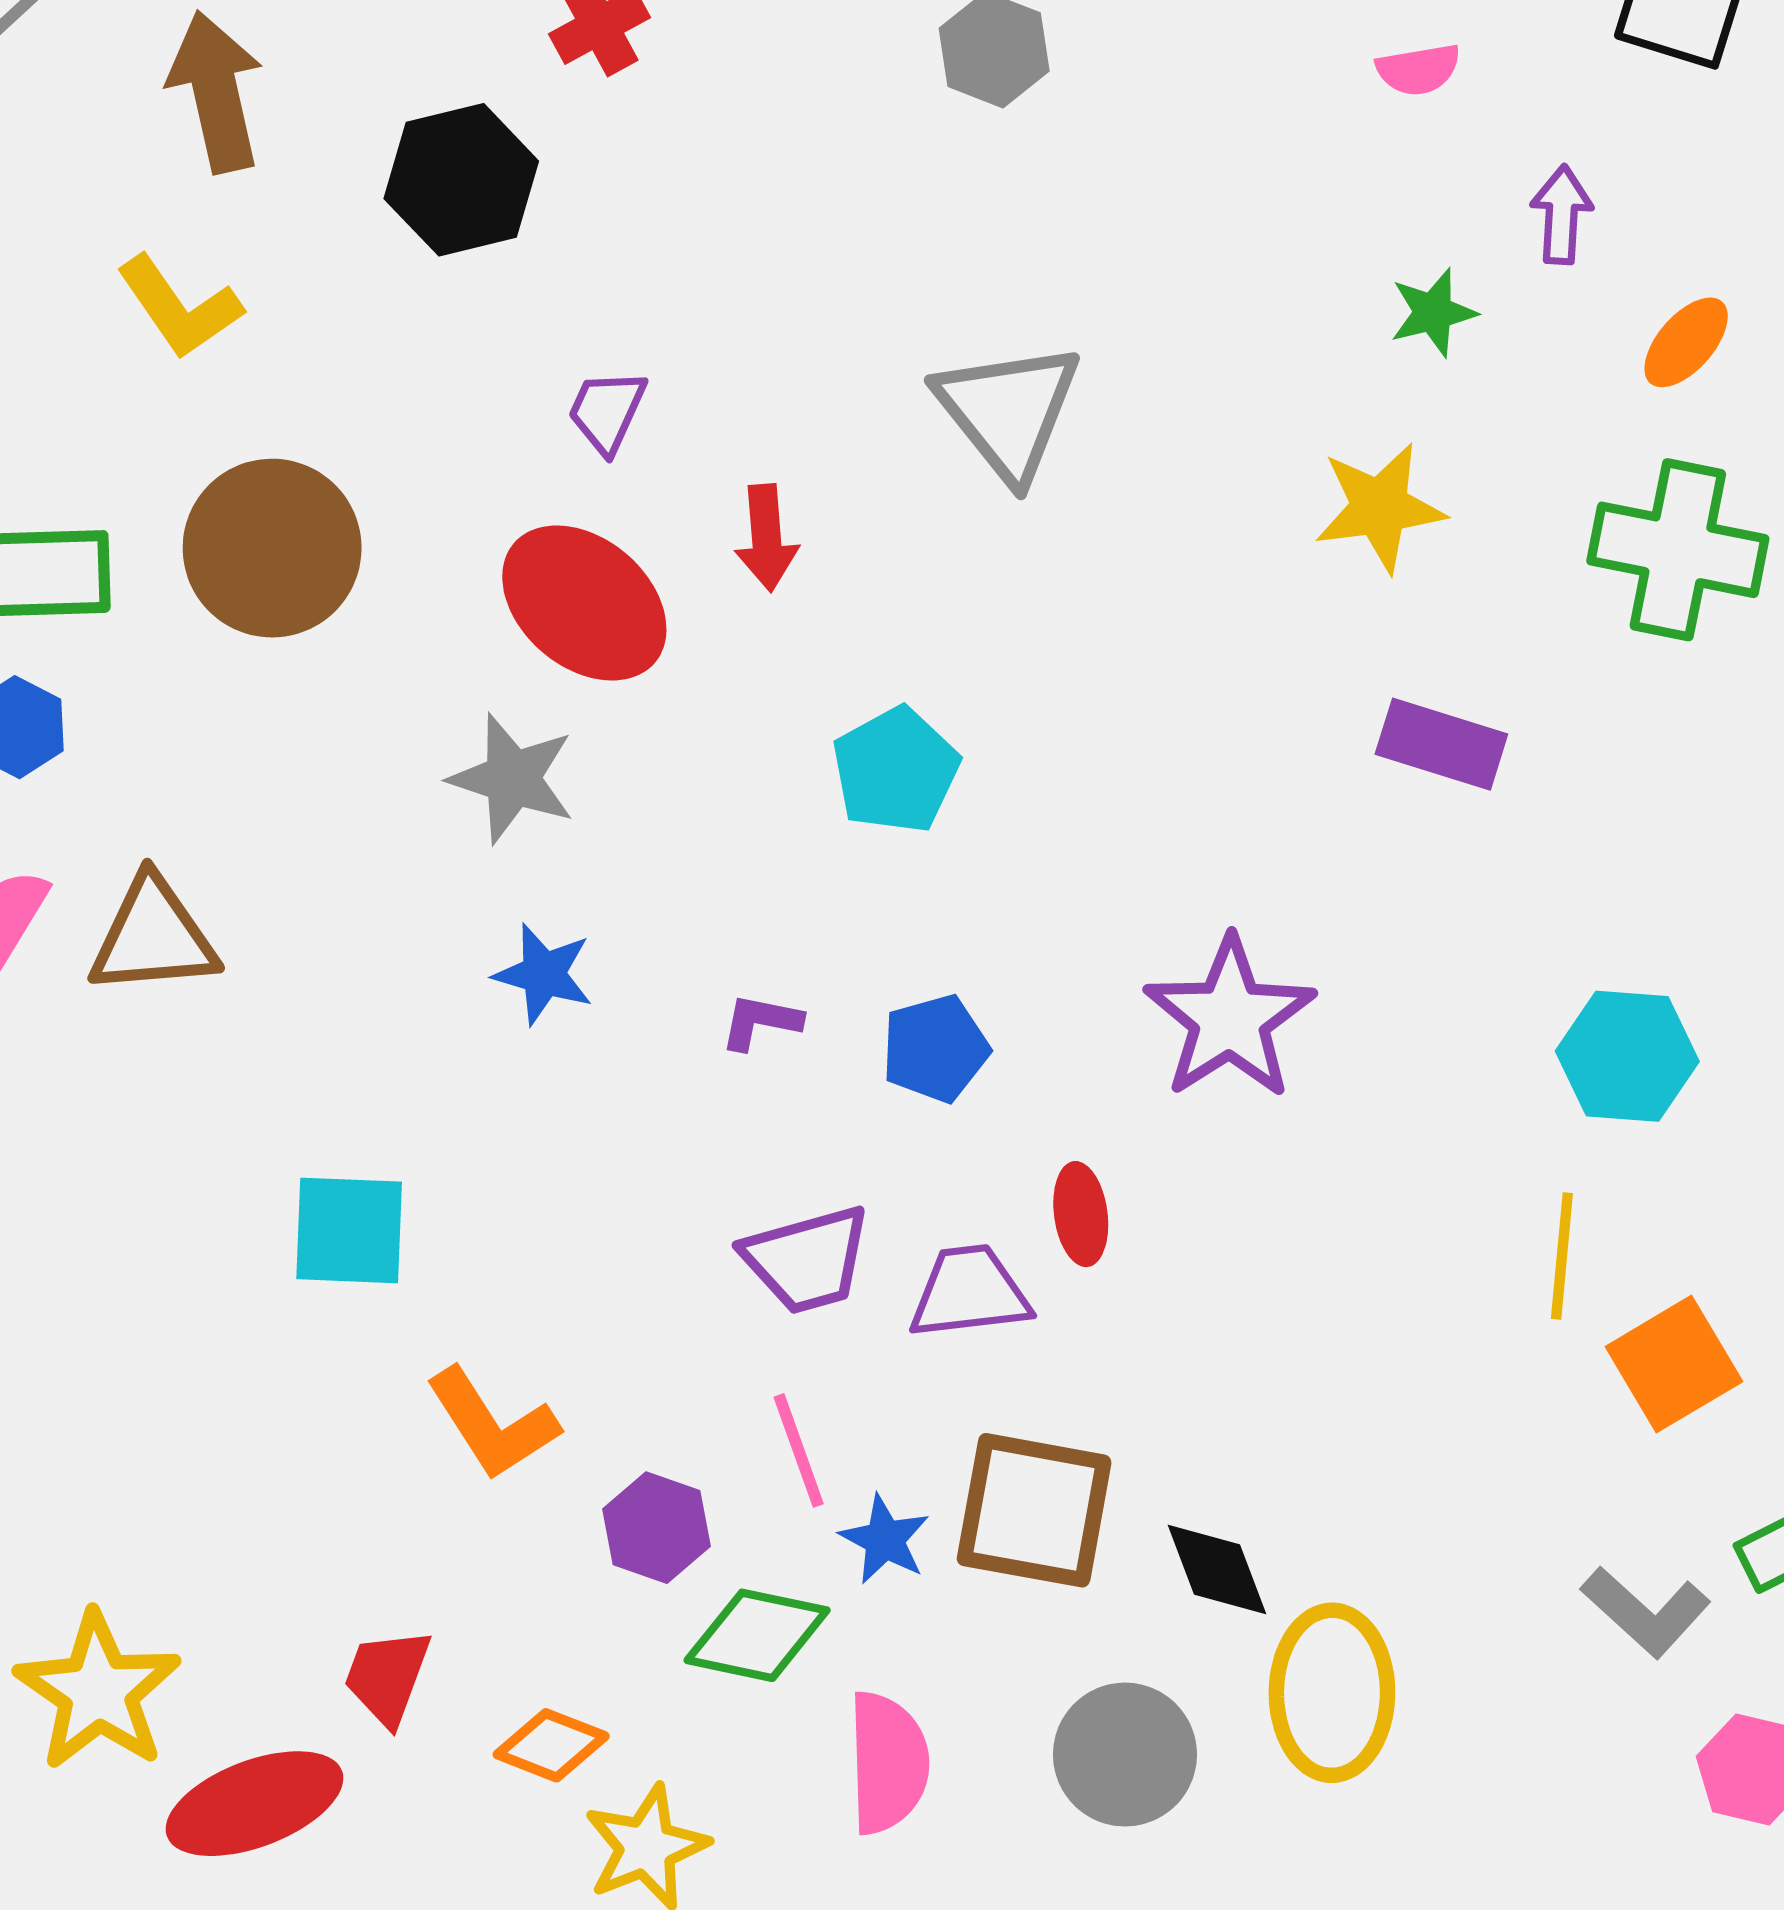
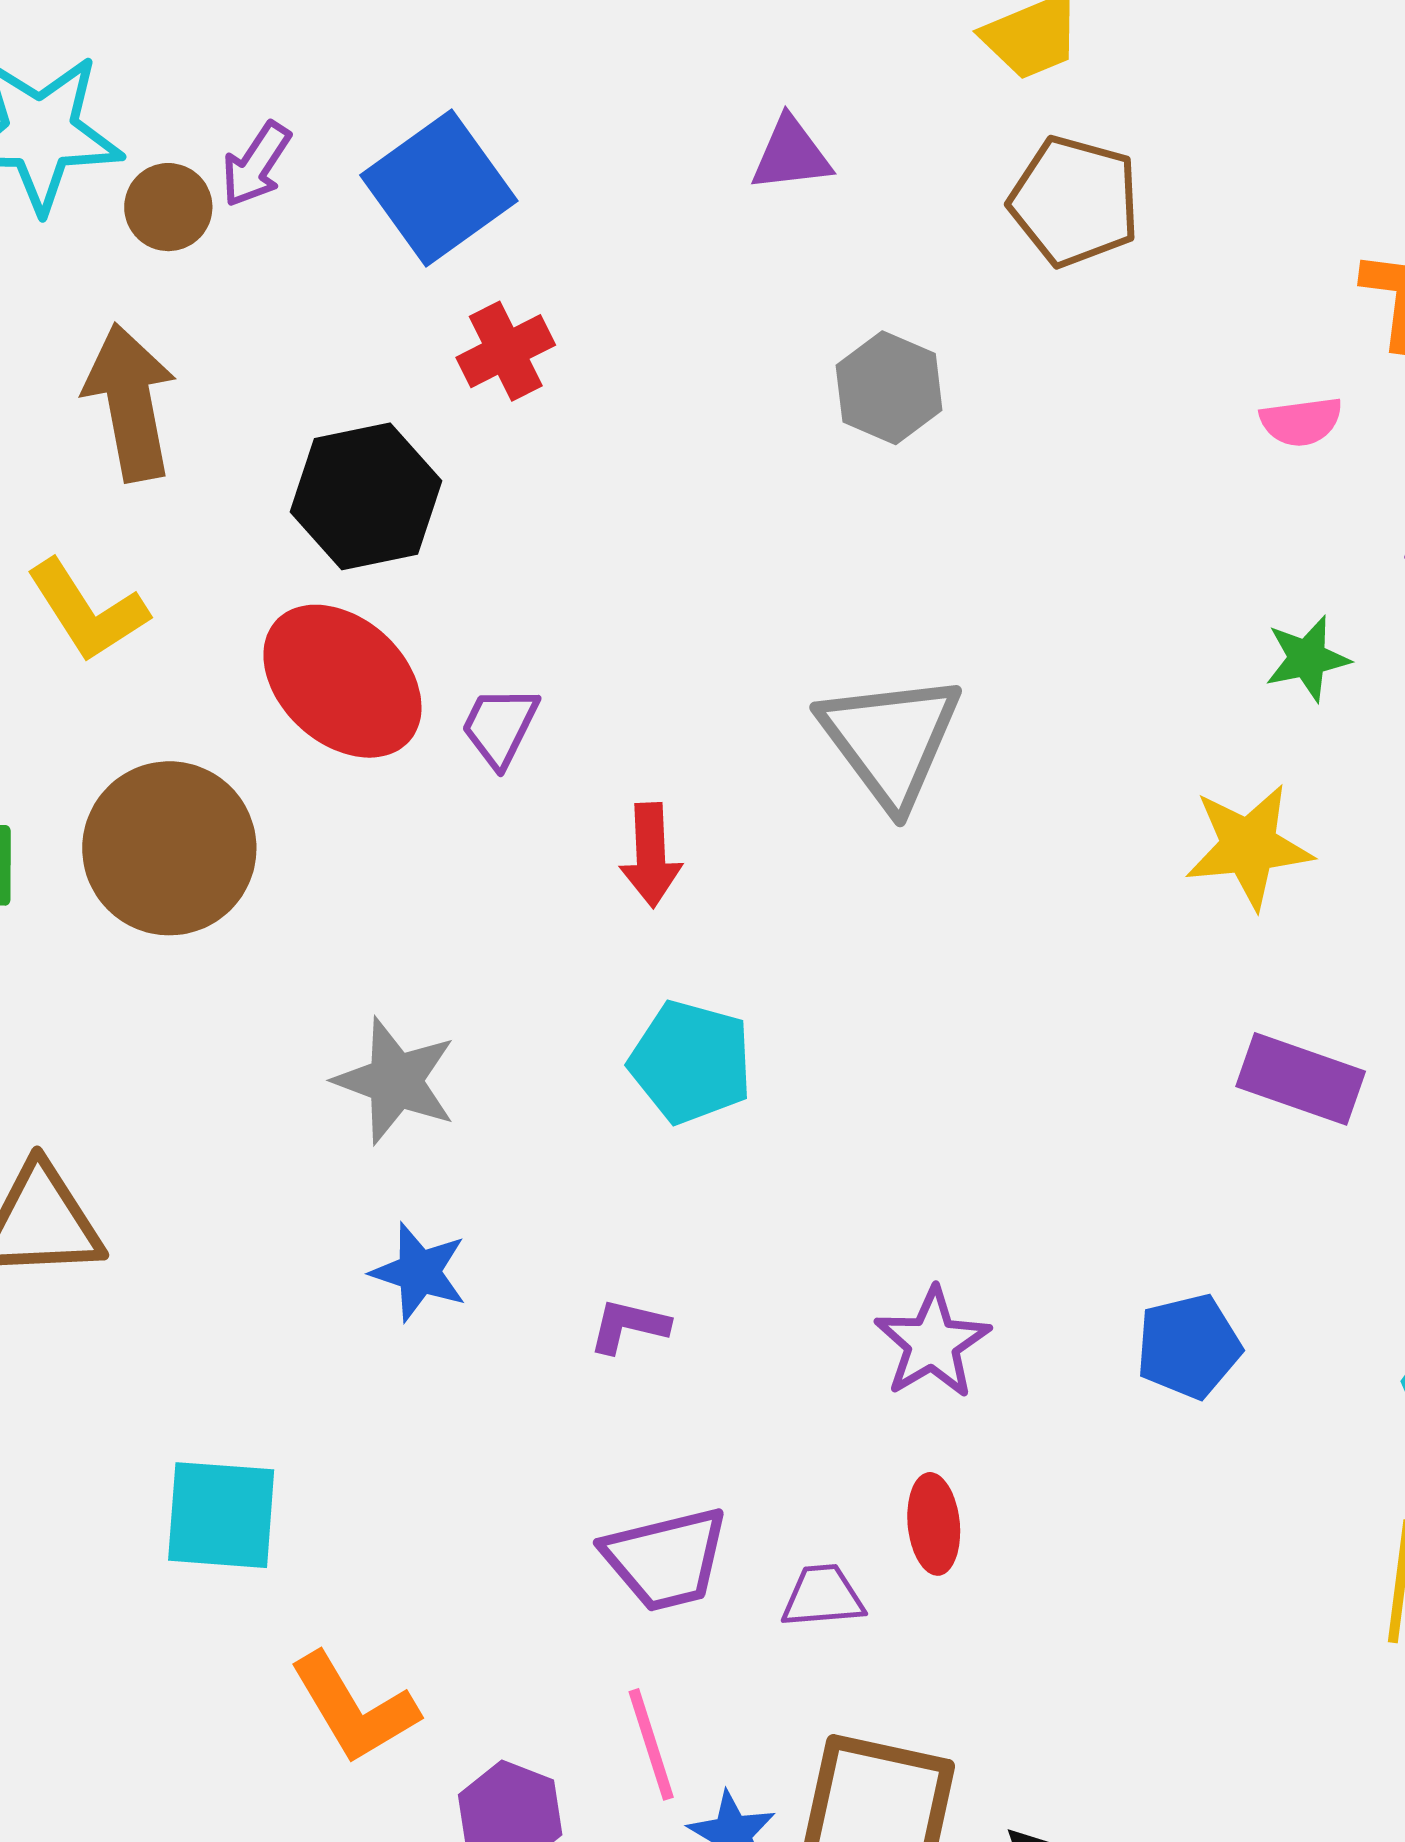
red ellipse: (584, 603) -> (342, 681), moved
cyan pentagon: (896, 770) -> (691, 1062), moved, turned -30
purple star: (1230, 1018) -> (932, 1343), moved, size x0.7
blue pentagon: (935, 1049) -> (1189, 1346), moved
purple trapezoid: (970, 1292) -> (823, 1596), size x0.7

